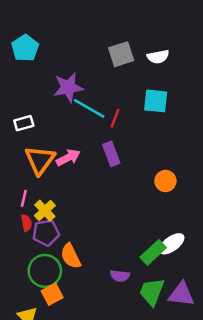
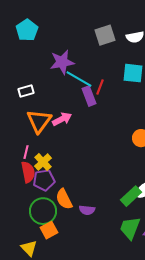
purple rectangle: (111, 154) -> (89, 96), moved
red semicircle: (26, 223) -> (28, 172), size x1.5
purple semicircle: (120, 276) -> (87, 210), moved

